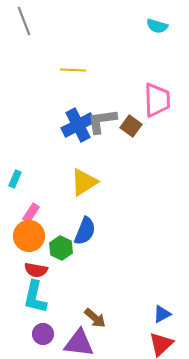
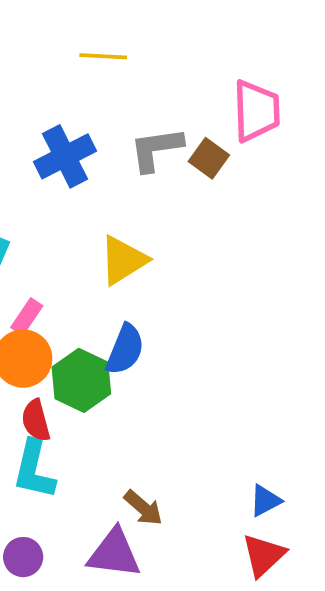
blue cross: (78, 125) -> (65, 156), moved
green hexagon: (61, 248) -> (81, 380), size x1.4
red semicircle: (36, 270) -> (36, 420), turned 65
purple circle: (43, 334) -> (23, 557), moved

